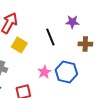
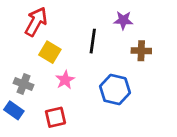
black line: (50, 37) -> (93, 41), turned 30
pink star: (44, 72) -> (65, 80), moved

